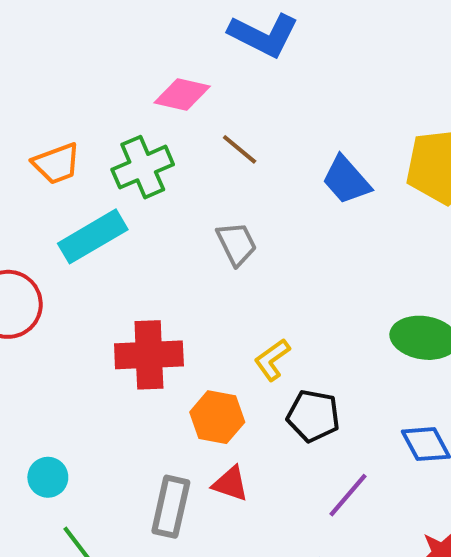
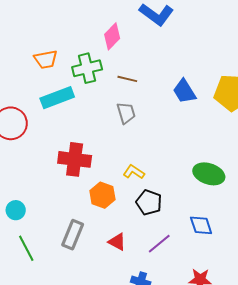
pink diamond: (182, 94) -> (112, 36), turned -68
brown line: (240, 149) -> (127, 79), moved, turned -36
yellow L-shape: (272, 360) -> (134, 172), turned 60
red triangle: (230, 484) -> (117, 242), moved

